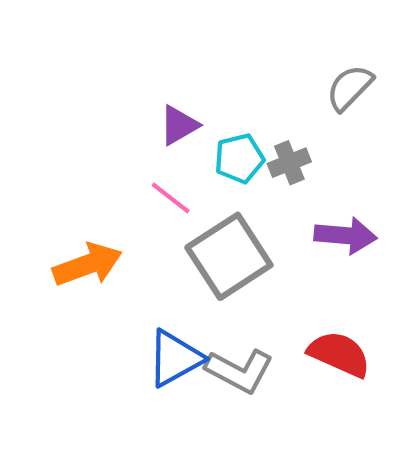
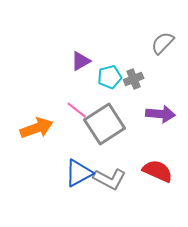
pink line: (171, 198) -> (77, 110), moved

